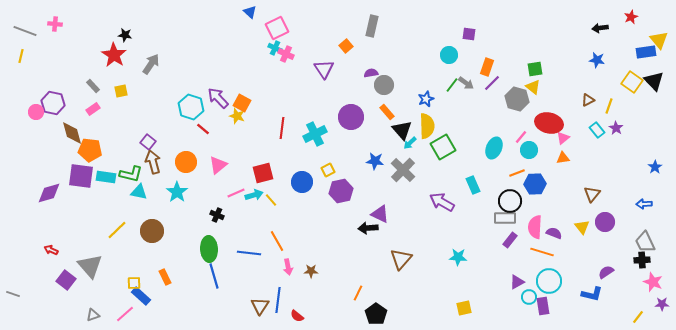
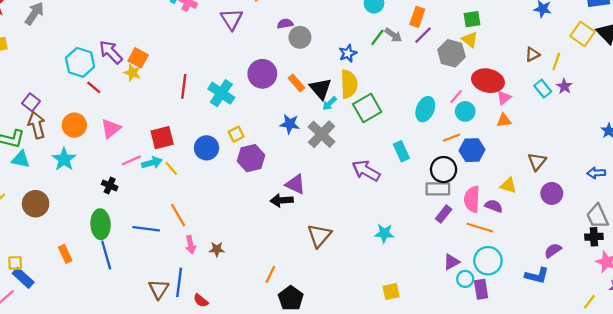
orange rectangle: (387, 112) -> (297, 83), moved
cyan cross: (315, 134) -> (221, 93), turned -30
yellow triangle: (582, 227) -> (508, 185), moved, turned -35
orange rectangle: (165, 277) -> (65, 254), moved

